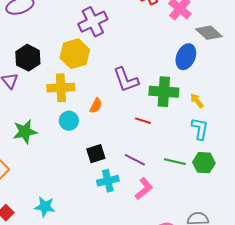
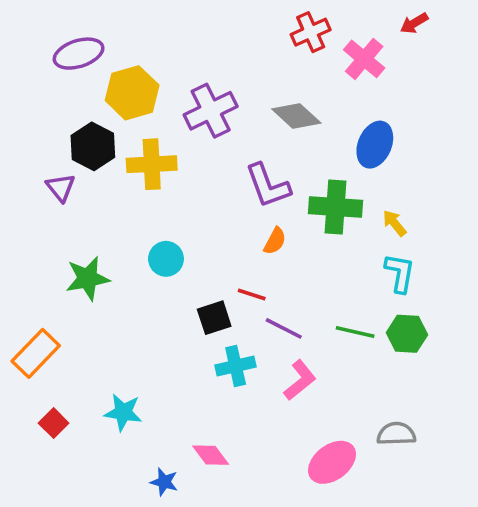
purple cross: (93, 22) -> (211, 111), moved
gray diamond: (209, 33) -> (296, 116), moved
yellow hexagon: (75, 54) -> (132, 93), moved
yellow cross: (61, 88) -> (152, 164), moved
orange semicircle: (96, 106) -> (275, 241), moved
red line: (143, 121) -> (252, 295), moved

